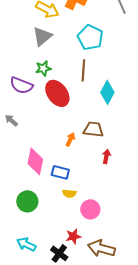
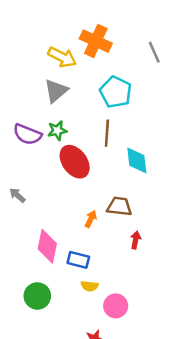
purple semicircle: (21, 85) -> (27, 134), moved
cyan diamond: (107, 92) -> (137, 160), turned -35

